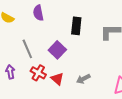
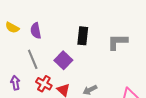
purple semicircle: (38, 13) -> (36, 31), moved

